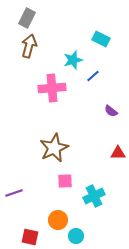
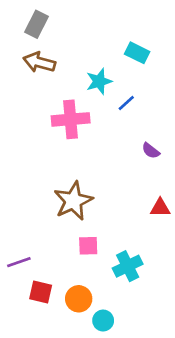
brown arrow: (29, 46) -> (39, 62), turned -90
red square: (30, 237) -> (41, 292), moved

